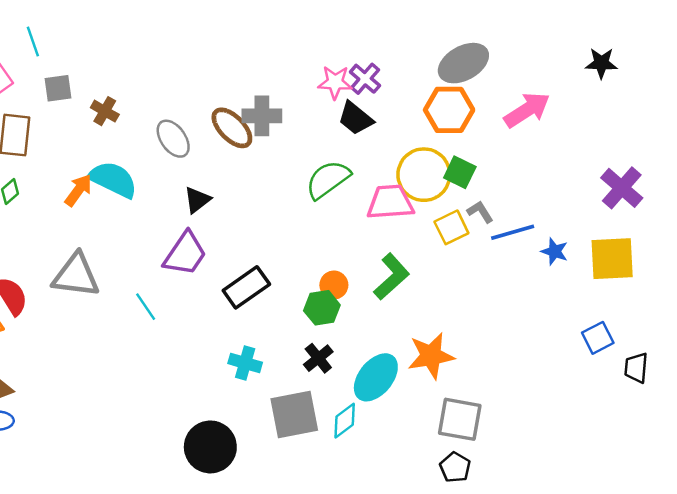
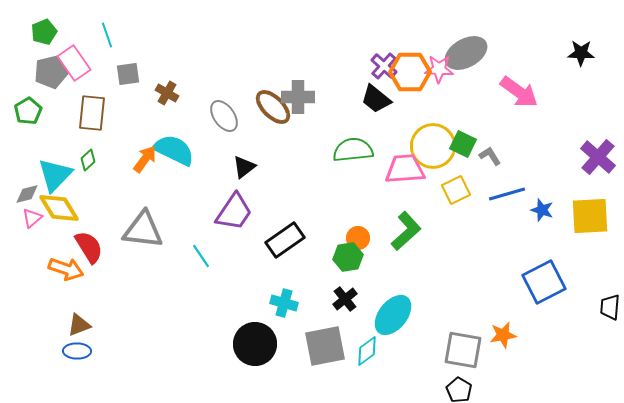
pink star: (335, 82) -> (439, 69), moved
orange hexagon: (449, 110) -> (410, 72), moved
pink arrow: (527, 110) -> (519, 92), turned 69
green semicircle: (328, 179) -> (353, 150), turned 30
gray L-shape: (480, 212) -> (490, 156), moved
blue square: (598, 338) -> (544, 282), moved, size x1.6
orange star: (431, 356) -> (503, 335), moved, size x0.7
black circle: (210, 447) -> (255, 344), moved

